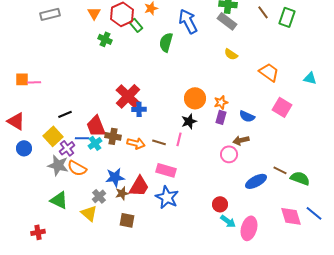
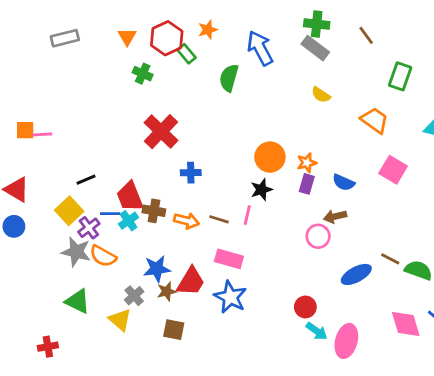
green rectangle: (287, 17) -> (400, 76), moved
red cross: (128, 96) -> (161, 132), moved
blue circle: (24, 148) -> (14, 226), moved

